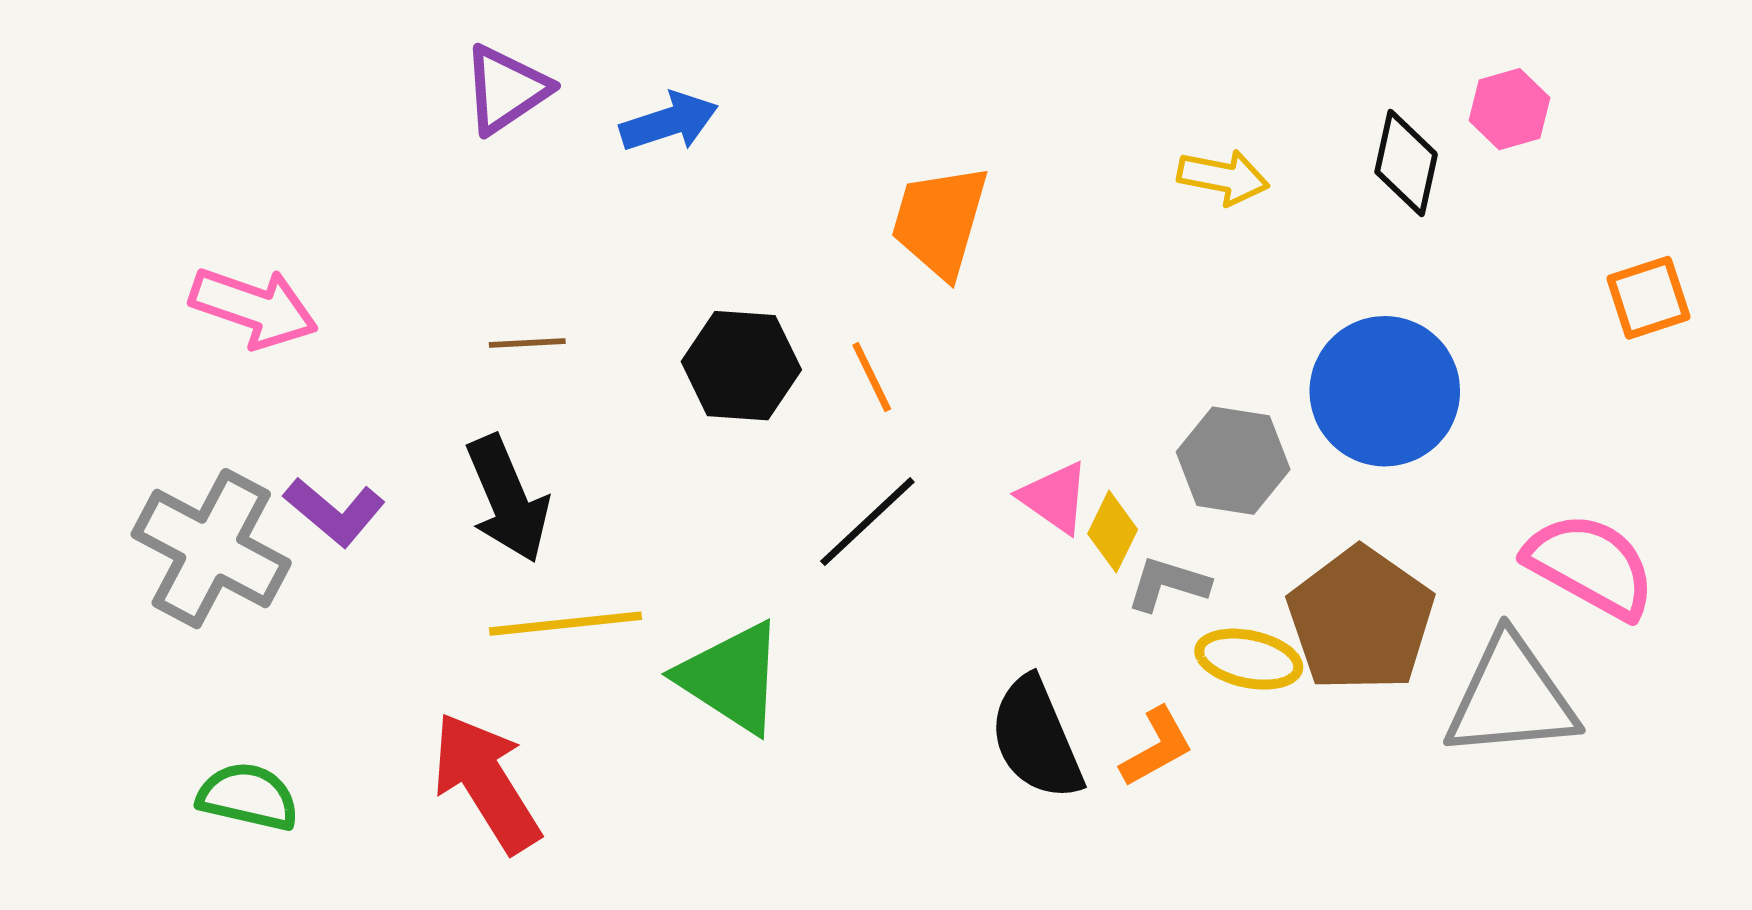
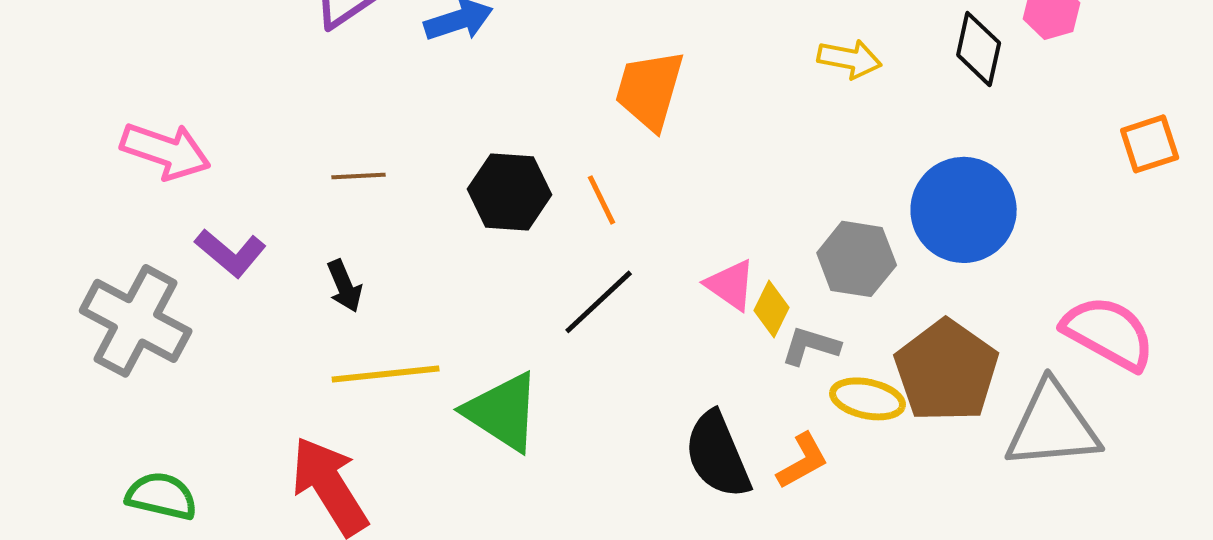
black arrow: (507, 499) -> (345, 286), size x0.6
purple L-shape: (335, 512) -> (231, 253), moved

